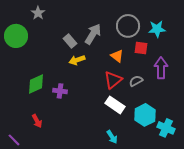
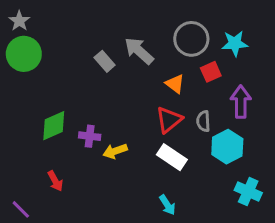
gray star: (38, 13) -> (19, 21), moved
gray arrow: (93, 34) -> (139, 51), turned -80
red square: (141, 48) -> (211, 72), turned -32
yellow arrow: (77, 60) -> (115, 151), moved
gray semicircle: (136, 81) -> (203, 121), turned -64
cyan hexagon: (145, 115) -> (227, 147), moved

